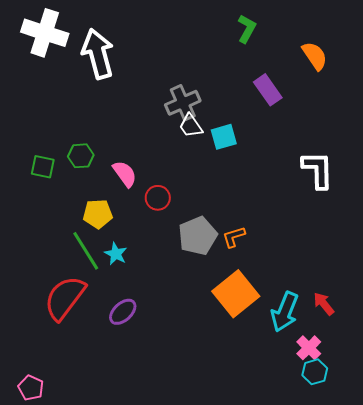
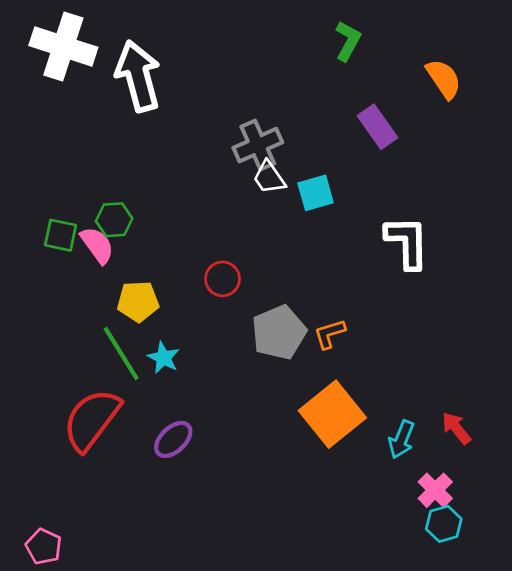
white L-shape: (318, 170) -> (407, 242), moved
pink semicircle: (125, 174) -> (97, 245), moved
cyan arrow: (285, 312) -> (401, 439), size x0.7

